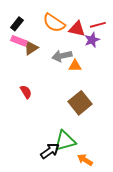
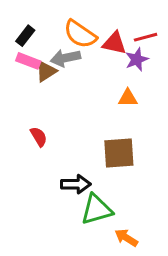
gray arrow: (62, 56) -> (65, 58), moved
orange triangle: (75, 66) -> (128, 98), moved
brown square: (80, 103) -> (119, 153), turned 35
black arrow: (50, 151) -> (76, 184), moved, turned 36

